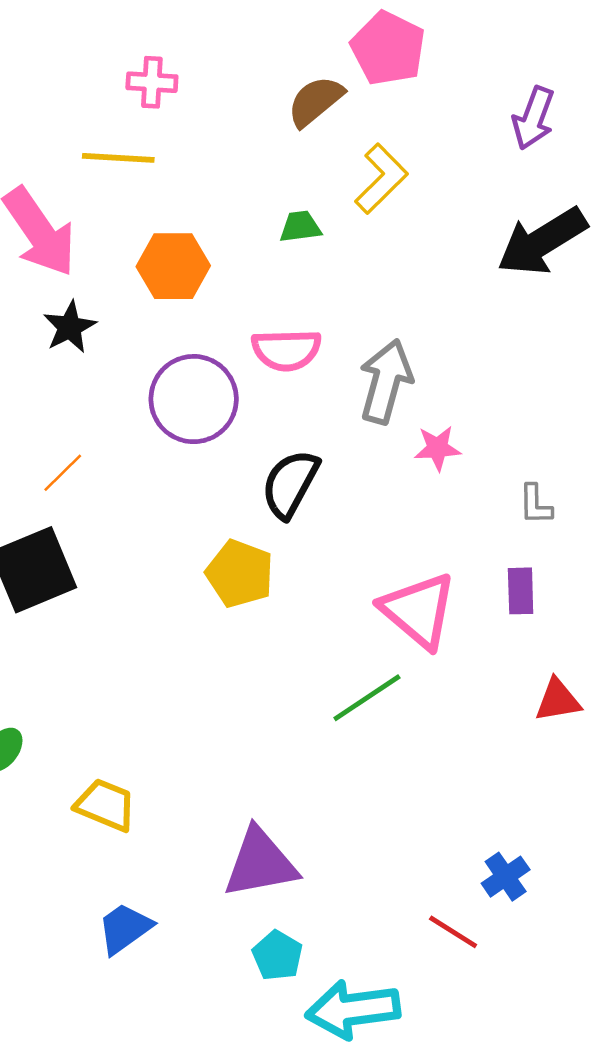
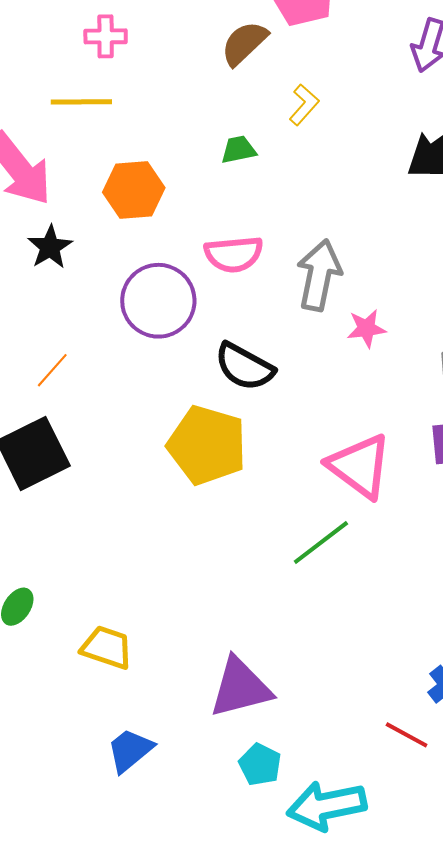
yellow L-shape: (381, 179) -> (304, 105), size x0.7
black semicircle: (290, 484) -> (244, 367), turned -86
yellow pentagon: (240, 574) -> (207, 445), size x1.4

